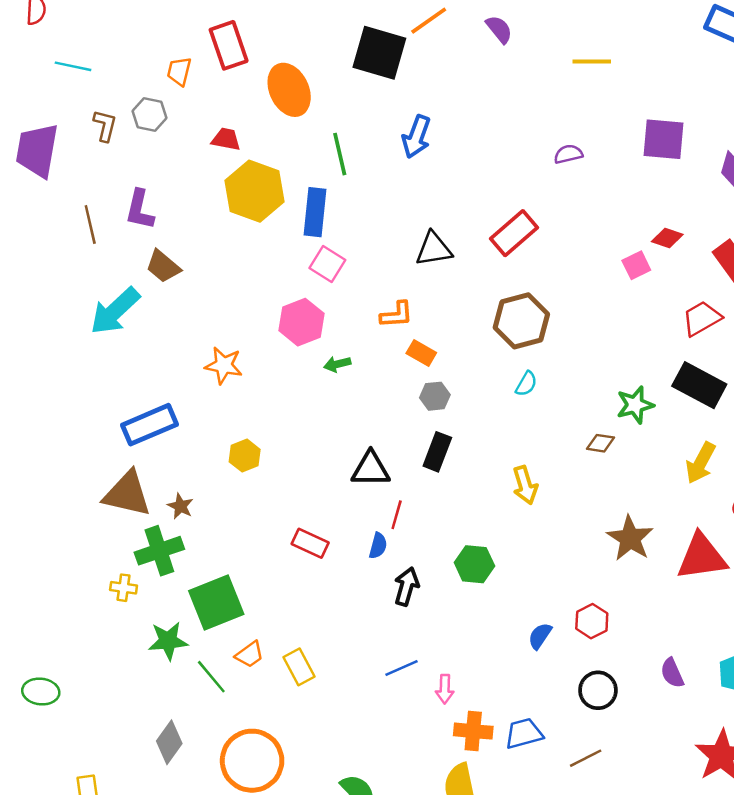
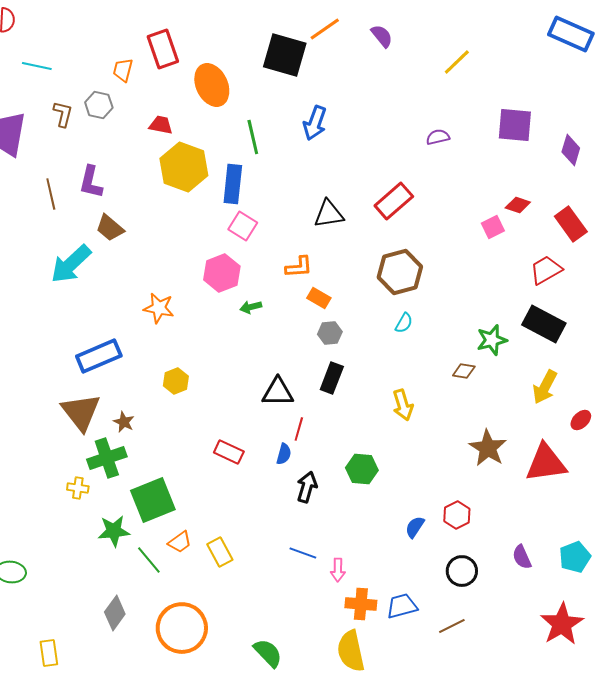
yellow line: (592, 61) -> (457, 62), turned -44
brown triangle: (127, 494) -> (81, 412), turned 39
blue line: (402, 668) -> (303, 553), turned 44

